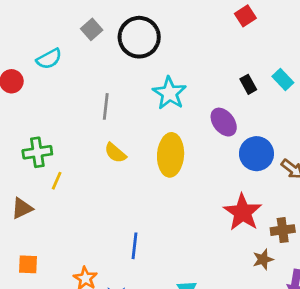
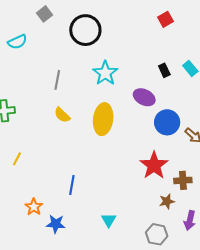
gray square: (92, 29) -> (44, 14), moved
purple ellipse: (224, 122) -> (144, 97), turned -30
yellow line: (57, 181) -> (17, 159), moved

